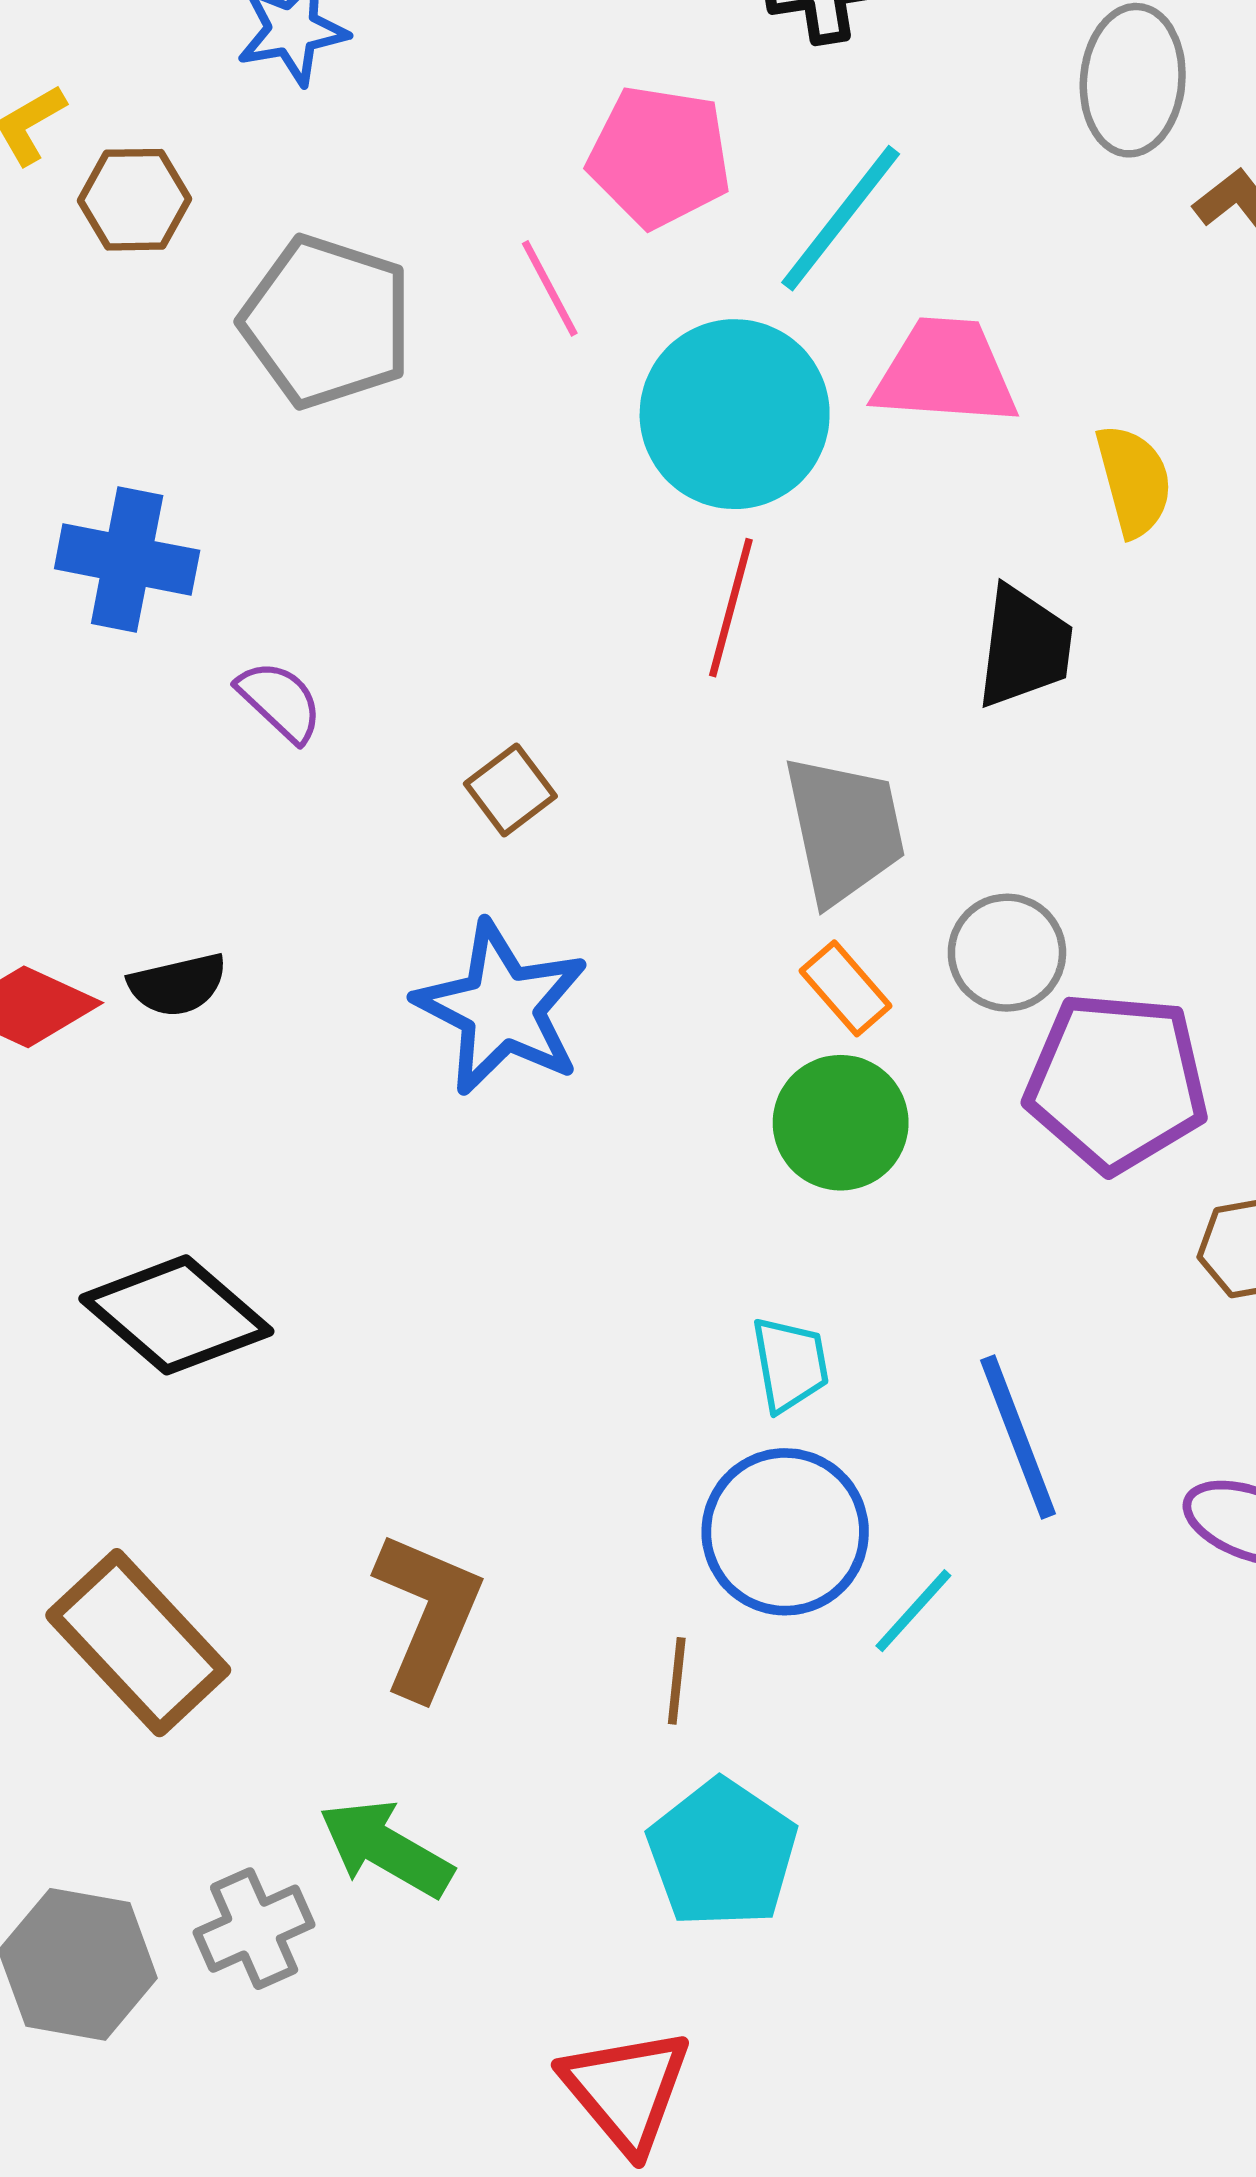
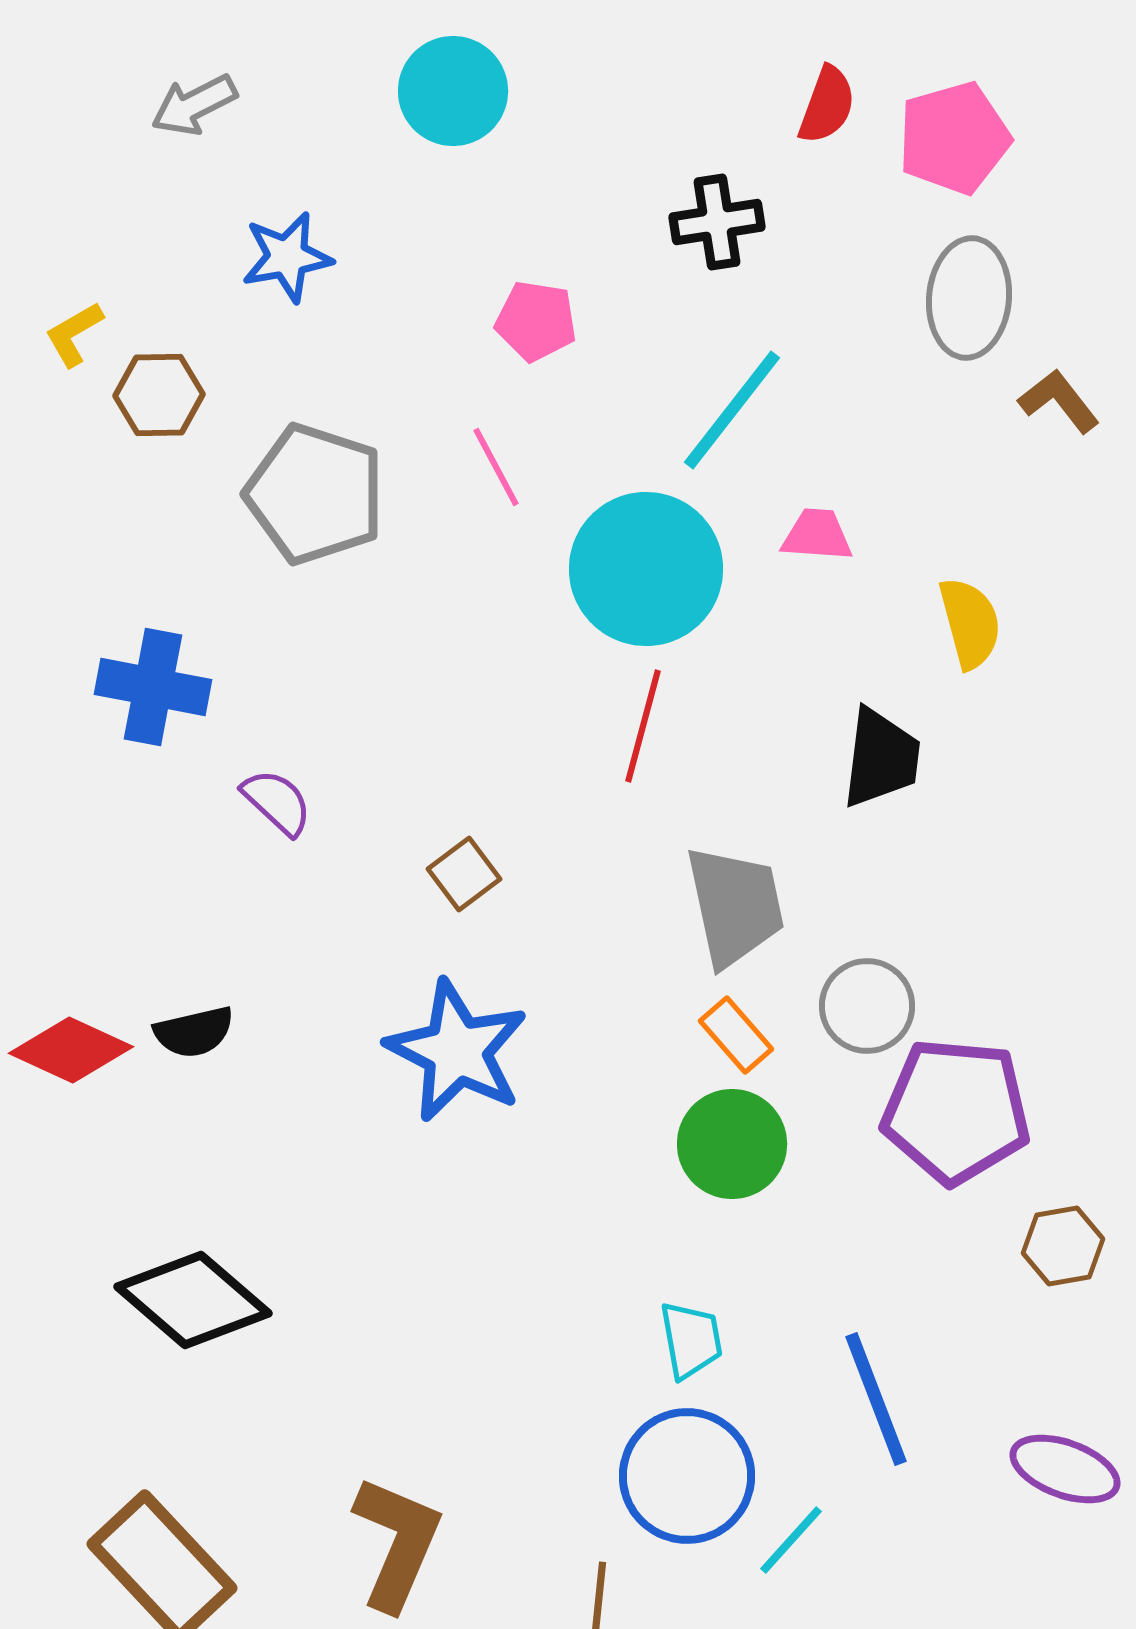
pink pentagon: (659, 157) -> (536, 321), moved, size x0.7
pink trapezoid: (945, 372) -> (817, 535), size x0.6

